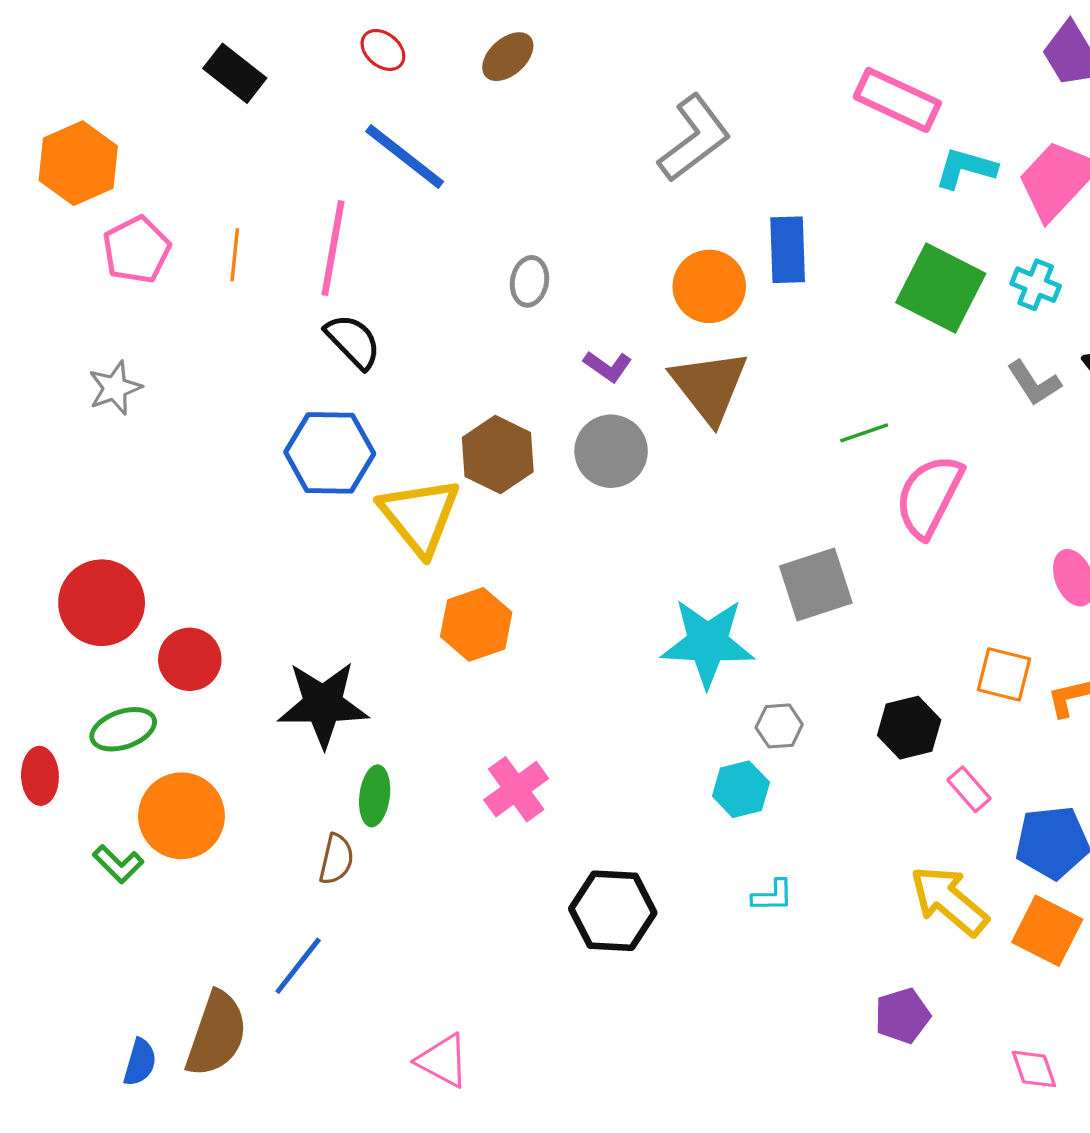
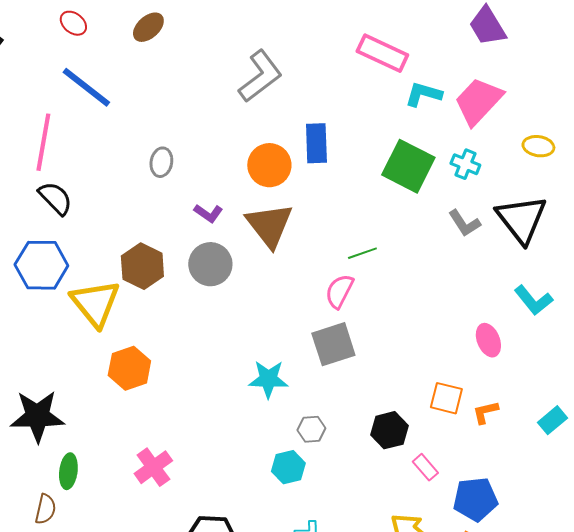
pink semicircle: (929, 496) -> (339, 291), moved, size x0.7
cyan star: (708, 643) -> (268, 379), size x0.7

